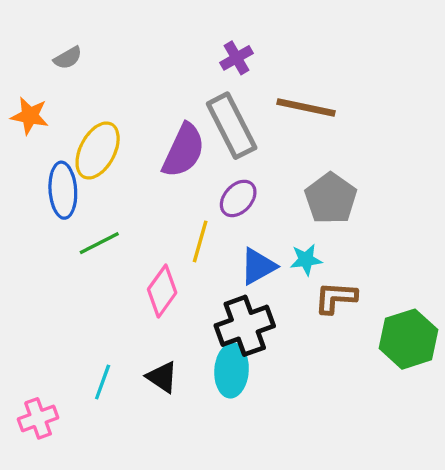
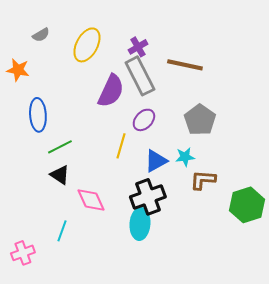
purple cross: (236, 58) -> (138, 47), moved
yellow ellipse: (98, 150) -> (87, 45), moved
pink diamond: (162, 291) -> (91, 200), moved, turned -60
black triangle: (162, 377) -> (60, 175), moved

